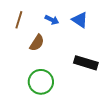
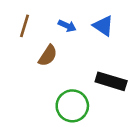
green circle: (41, 82) -> (72, 106), moved

